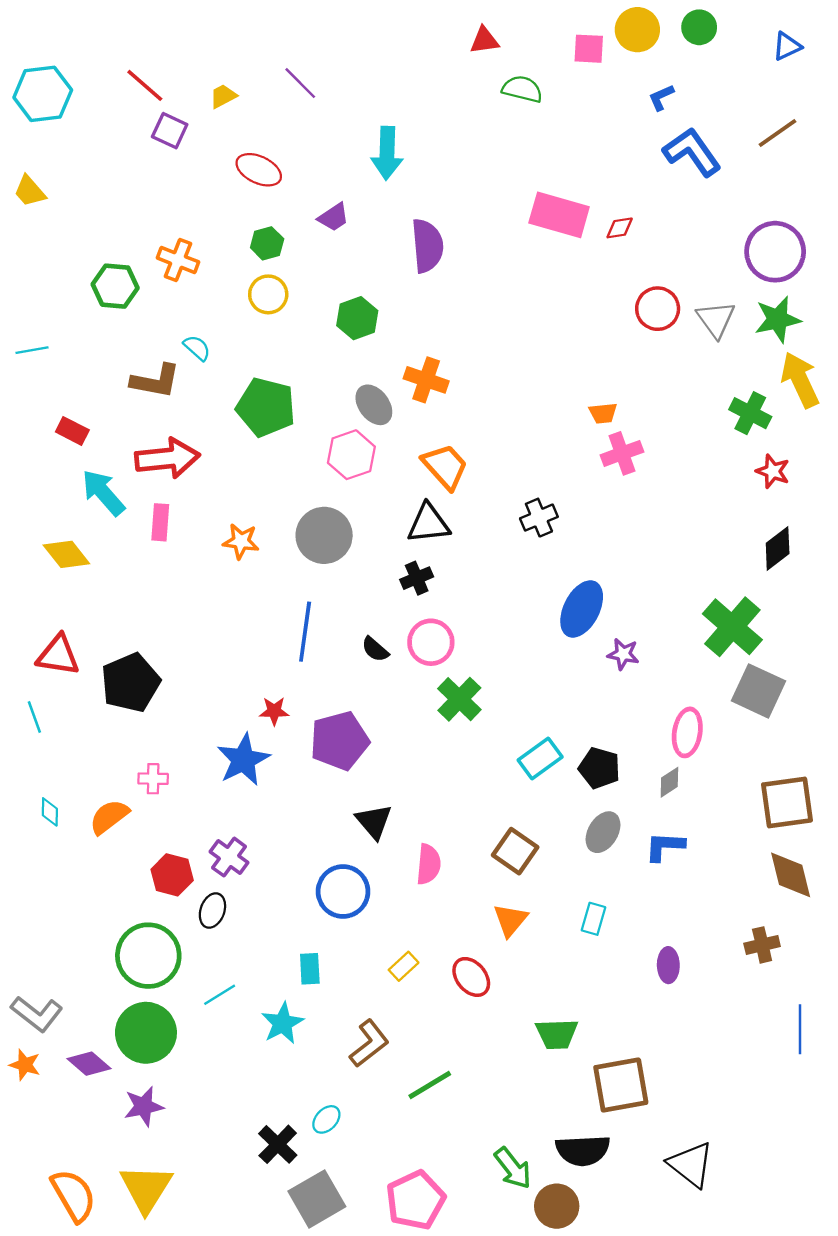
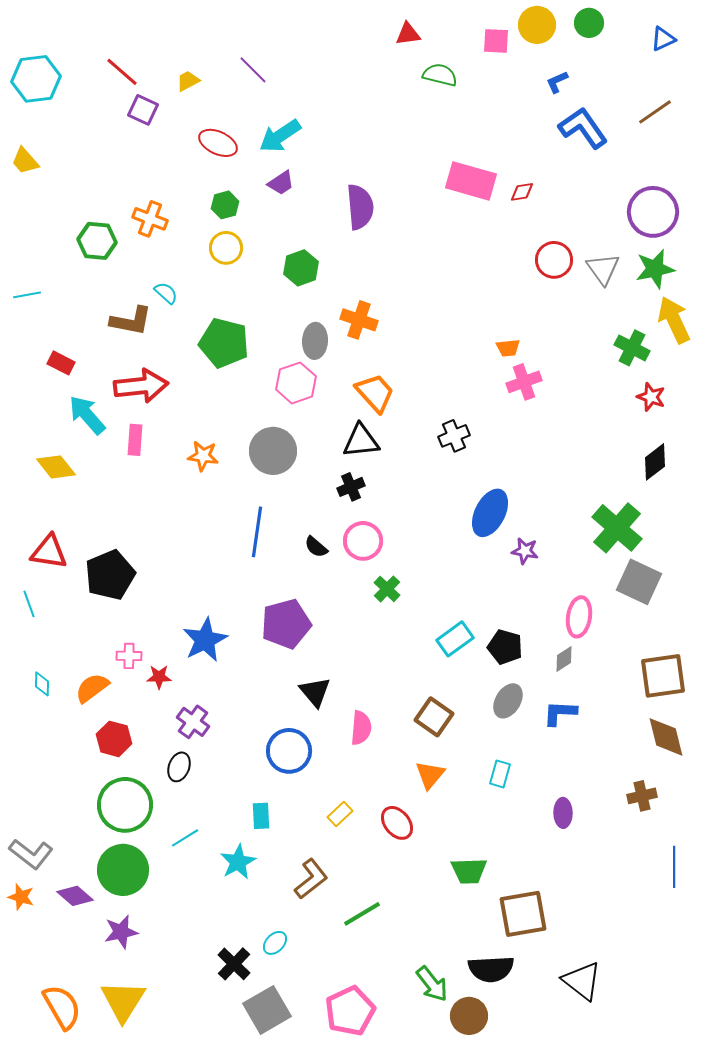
cyan arrow: (387, 153) -> (280, 136), moved, turned 54
gray ellipse: (374, 405) -> (315, 341), turned 40
green cross: (459, 699) -> (387, 589), size x0.7
red star: (274, 711) -> (159, 677), moved
red hexagon: (172, 875) -> (114, 739), moved

